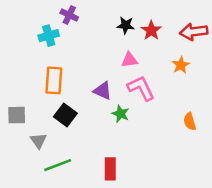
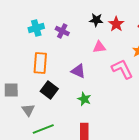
purple cross: (69, 15) -> (62, 31), moved
pink L-shape: (141, 88) -> (122, 69), moved
green star: (121, 114) -> (84, 99), moved

